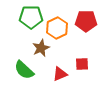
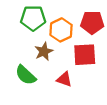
red square: (82, 64) -> (85, 55), moved, size x1.6
red triangle: (60, 74) -> (64, 79), turned 42

